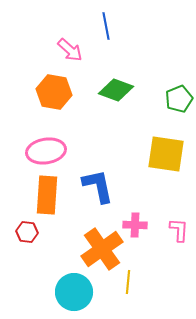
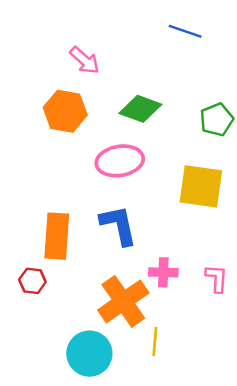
blue line: (106, 26) -> (185, 31), moved, turned -60
pink ellipse: (46, 151) -> (120, 161), moved

